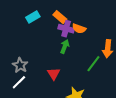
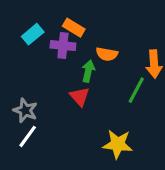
purple cross: (66, 29) -> (63, 46), moved
orange semicircle: (79, 29) -> (107, 54), moved
red triangle: (54, 74) -> (80, 97), moved

